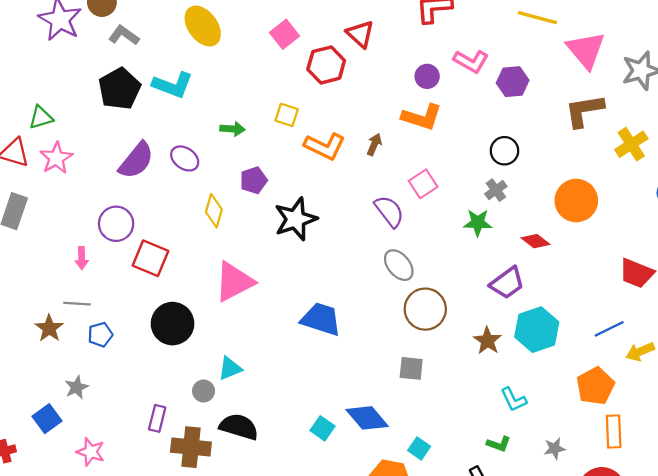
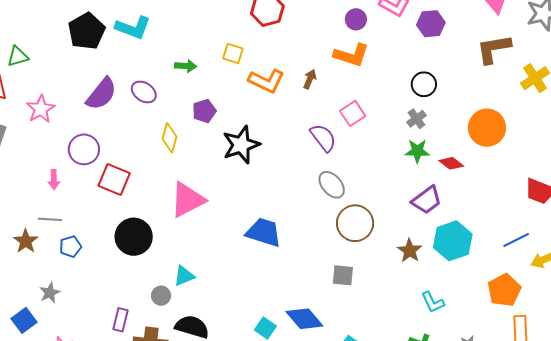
pink star: (56, 158) -> (41, 109), moved
green star: (478, 223) -> (417, 151), moved

